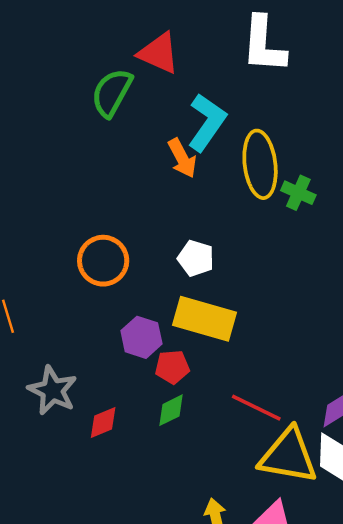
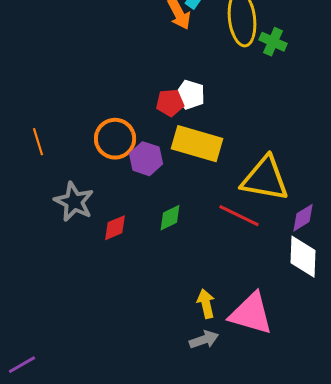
orange circle: (103, 261) -> (115, 139), moved
red pentagon: (172, 367) -> (170, 103), moved
yellow triangle: (288, 456) -> (265, 179), moved

